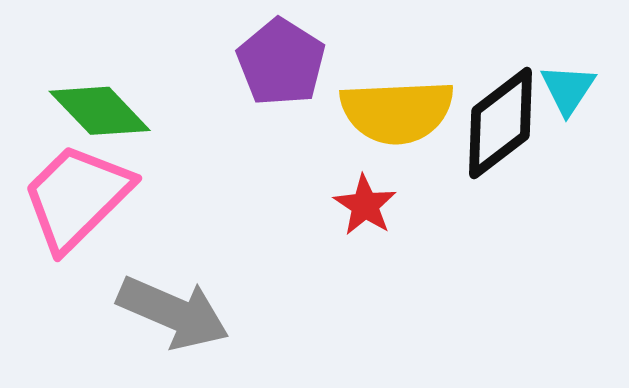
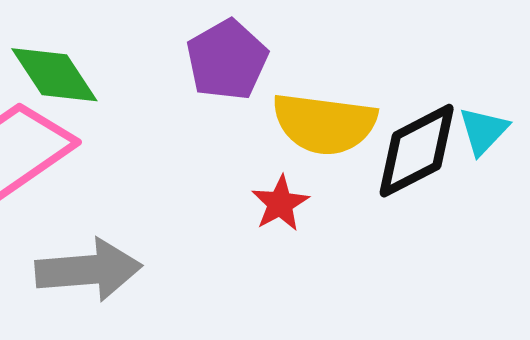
gray arrow: (173, 313) -> (88, 270), turned -38

